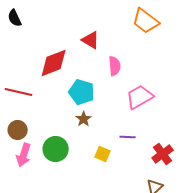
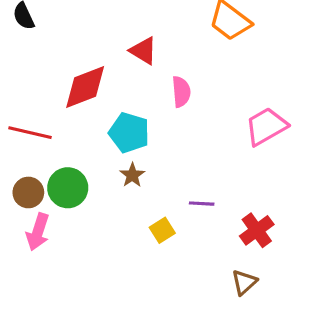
pink trapezoid: (140, 97) -> (266, 126), moved
green circle: (56, 149) -> (68, 188), moved
yellow square: (103, 154) -> (162, 230), turned 35

